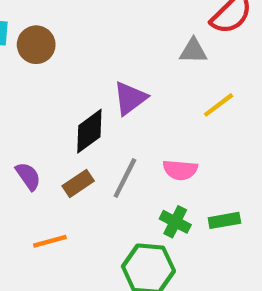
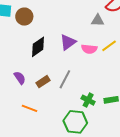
black diamond: (89, 131) -> (38, 47), moved
pink semicircle: (180, 170) -> (89, 49), moved
orange line: (50, 241) -> (29, 108), turned 35

